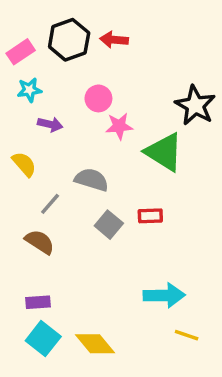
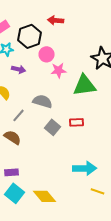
black hexagon: (69, 40) -> (30, 36), moved
green triangle: (164, 152) -> (85, 85), turned -40

